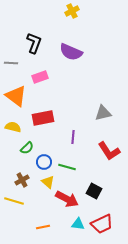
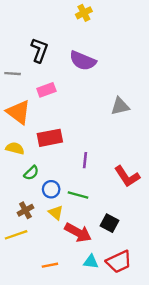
gray triangle: (103, 113) -> (120, 106), moved
yellow line: (14, 201) -> (16, 235), turned -36

